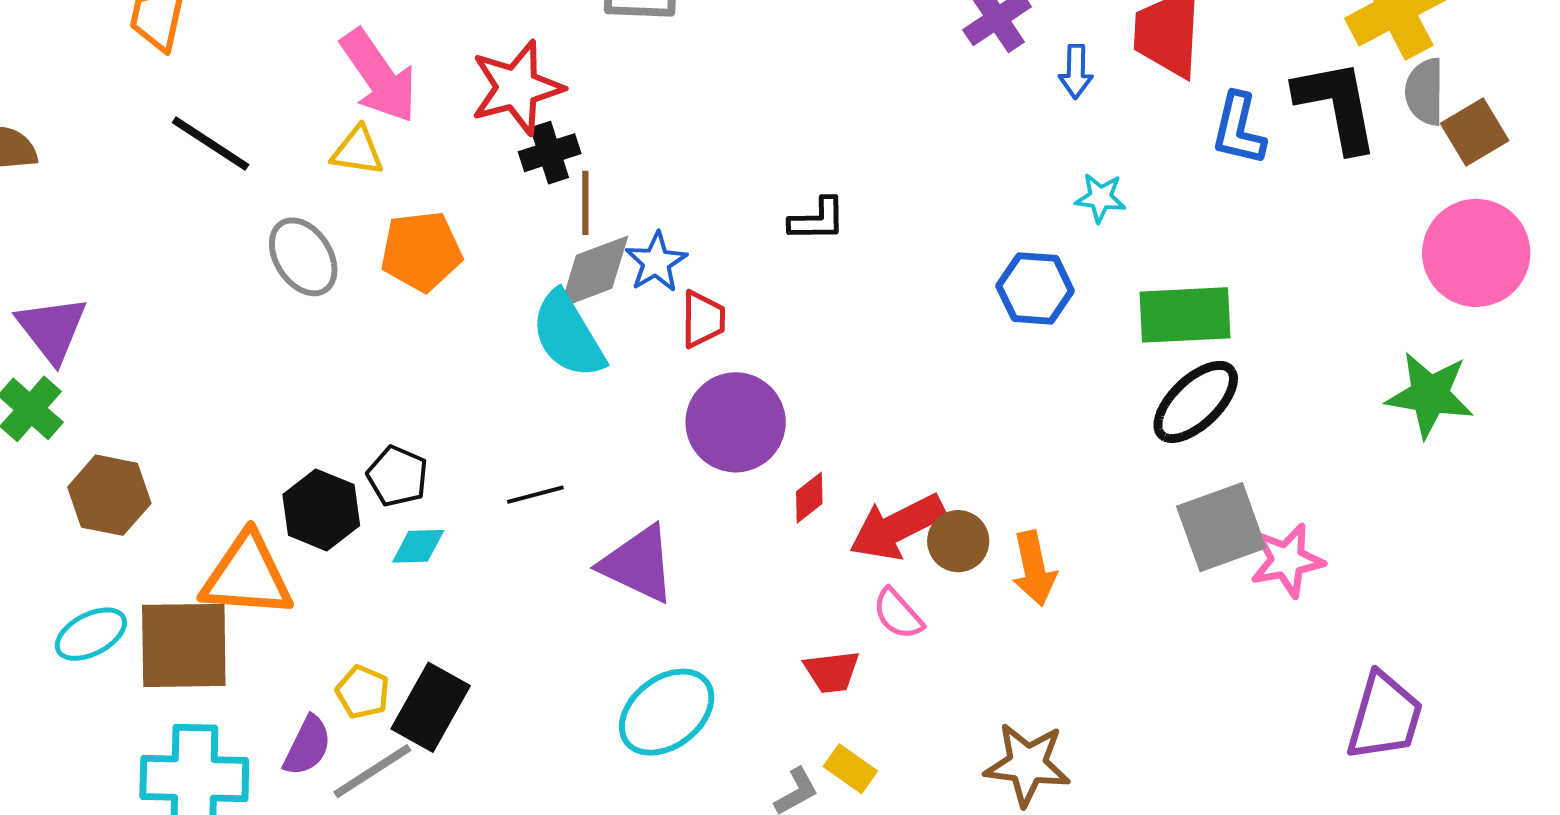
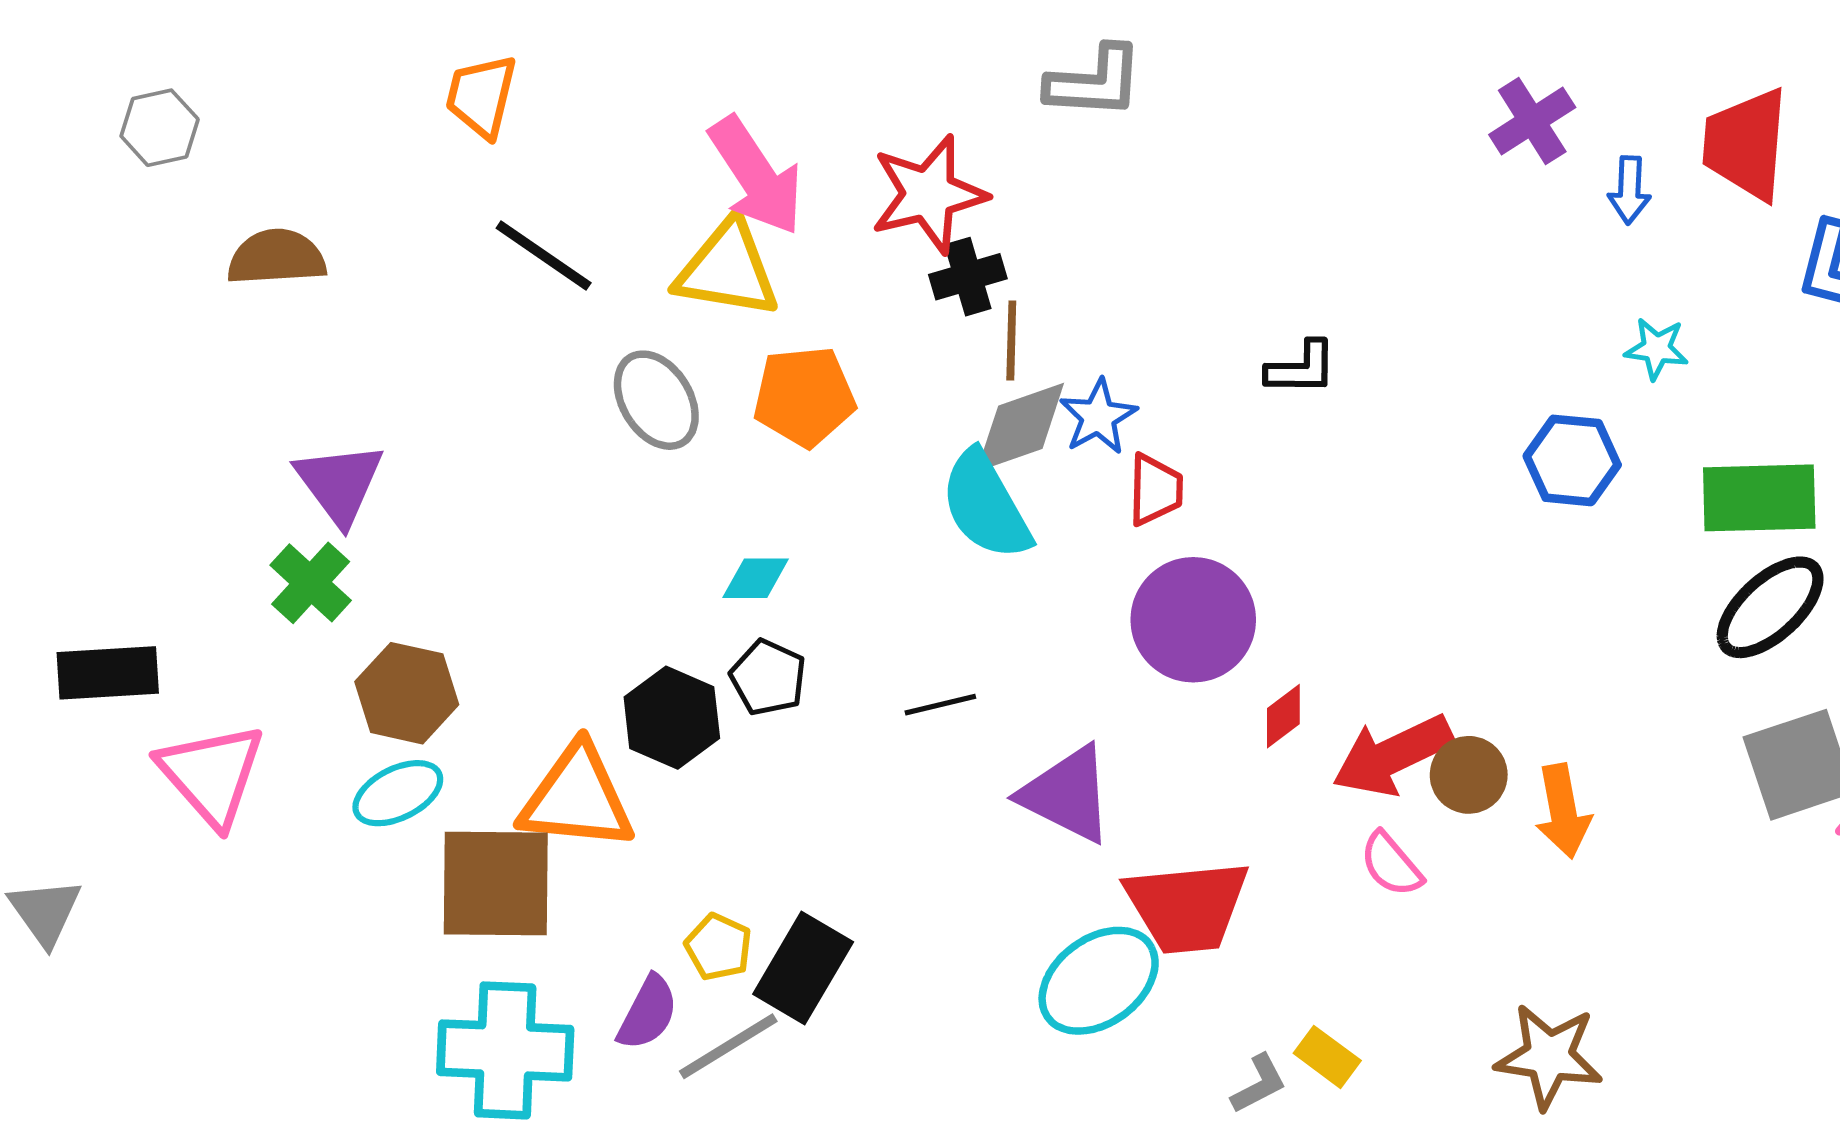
yellow triangle: (358, 151) -> (727, 269), size x1.6
cyan diamond: (418, 546) -> (756, 578), moved
cyan ellipse: (91, 634) -> (398, 793), moved
red trapezoid: (832, 672) -> (1187, 907), moved, size x1.8

